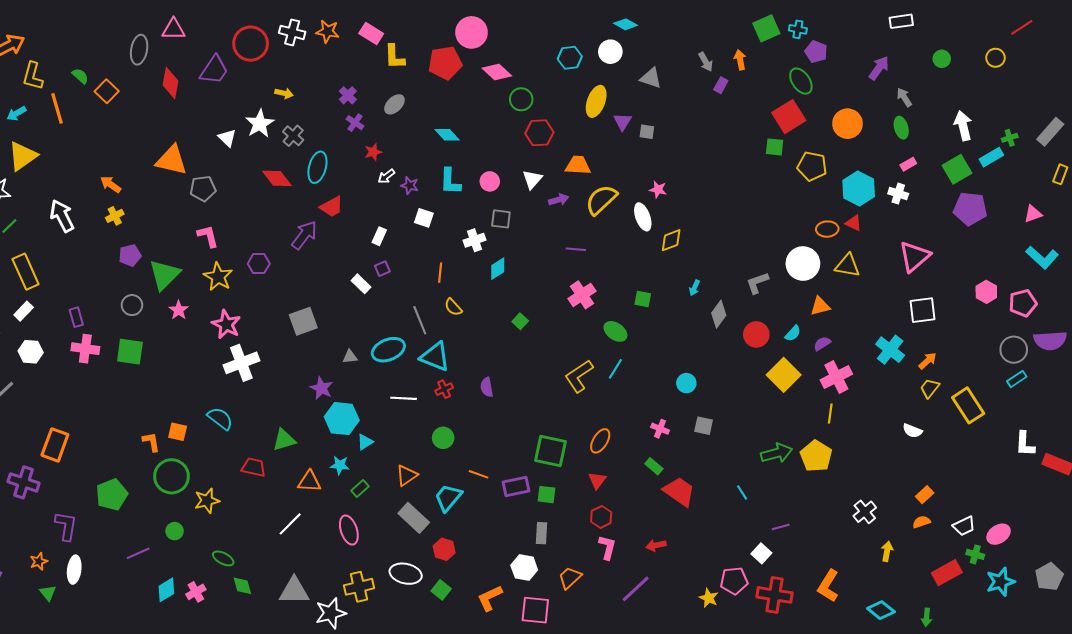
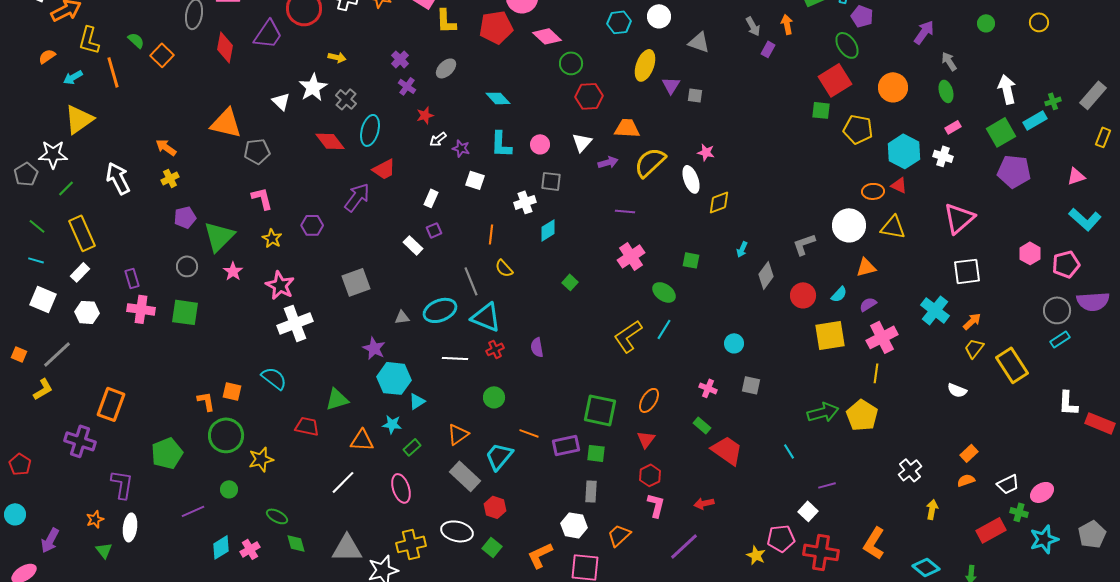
yellow star: (218, 277) -> (272, 238), size x0.7
yellow square: (784, 375) -> (830, 335), turned 36

